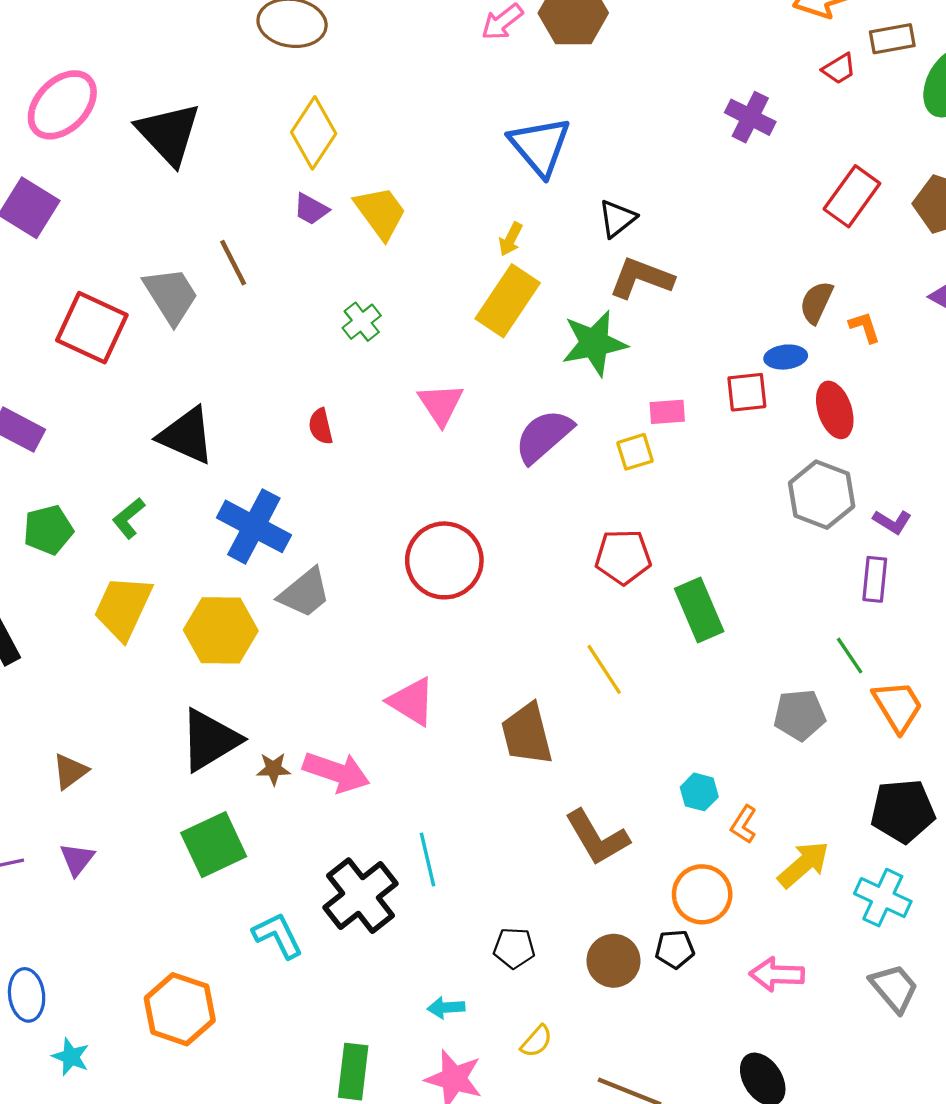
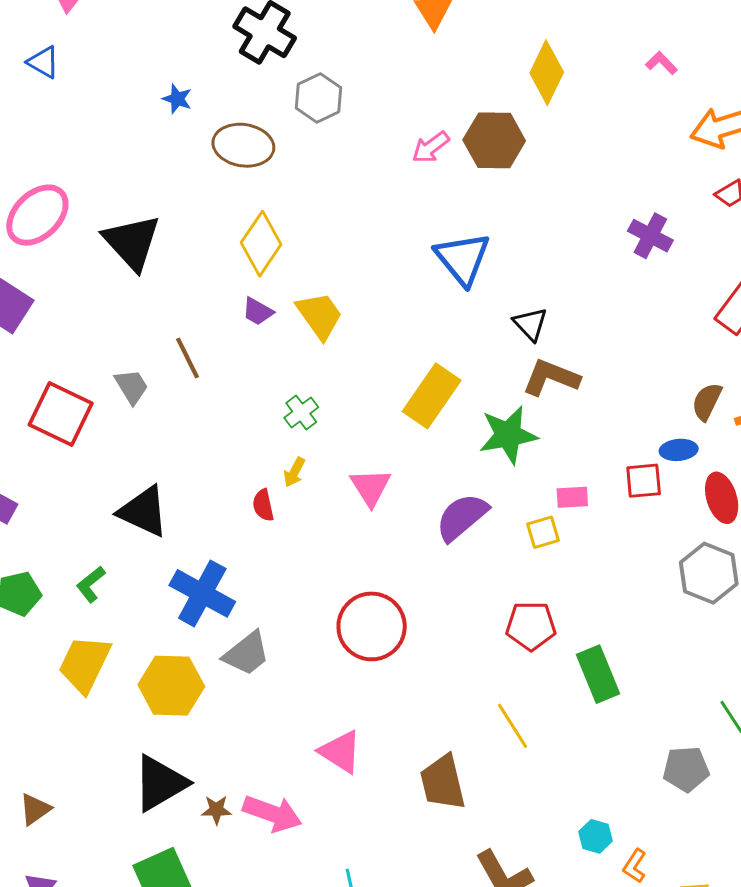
black triangle: (617, 218) -> (530, 324), turned -36
yellow arrow: (511, 239) -> (294, 472), moved
gray trapezoid: (171, 295) -> (132, 386), size x0.7

